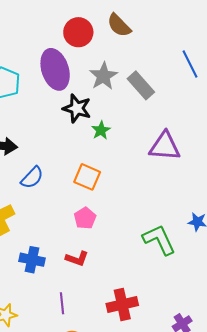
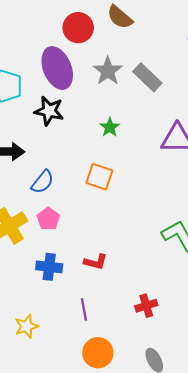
black star: (77, 108) -> (49, 111), moved
pink pentagon: (85, 218) -> (48, 219), moved
red cross: (122, 304) -> (146, 306), size x0.7

